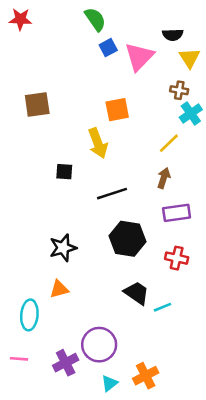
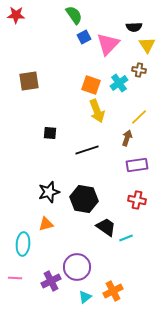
orange square: (117, 110) -> (91, 85), turned 30
cyan cross: (191, 113) -> (119, 83), moved
yellow arrow: (98, 143) -> (97, 111), moved
yellow line: (169, 143) -> (139, 117), moved
black hexagon: (128, 239) -> (84, 199), moved

